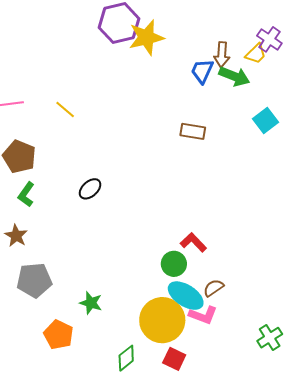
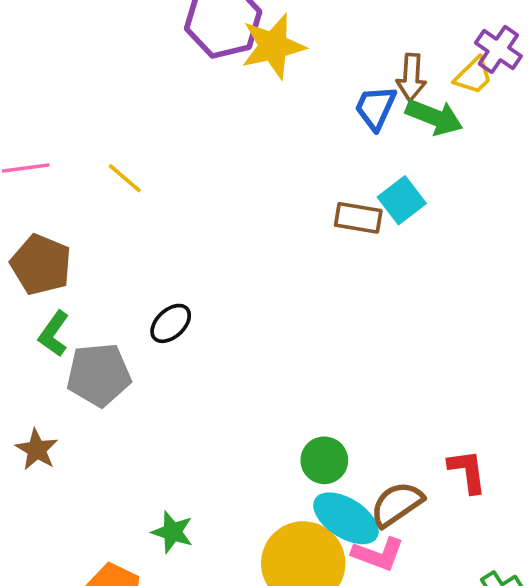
cyan square: (265, 121) -> (402, 200), moved
brown star: (16, 236) -> (37, 450), moved
red L-shape: (193, 242) -> (467, 471), moved, turned 36
gray pentagon: (34, 280) -> (99, 375), moved
brown semicircle: (213, 288) -> (397, 504), size x1.4

